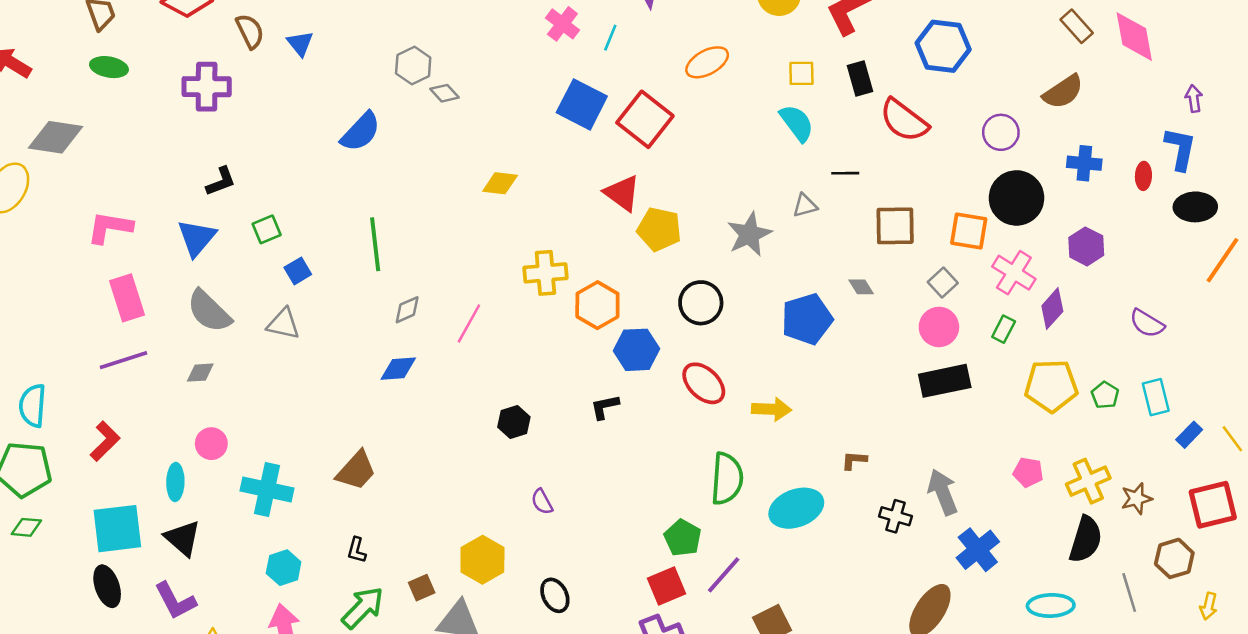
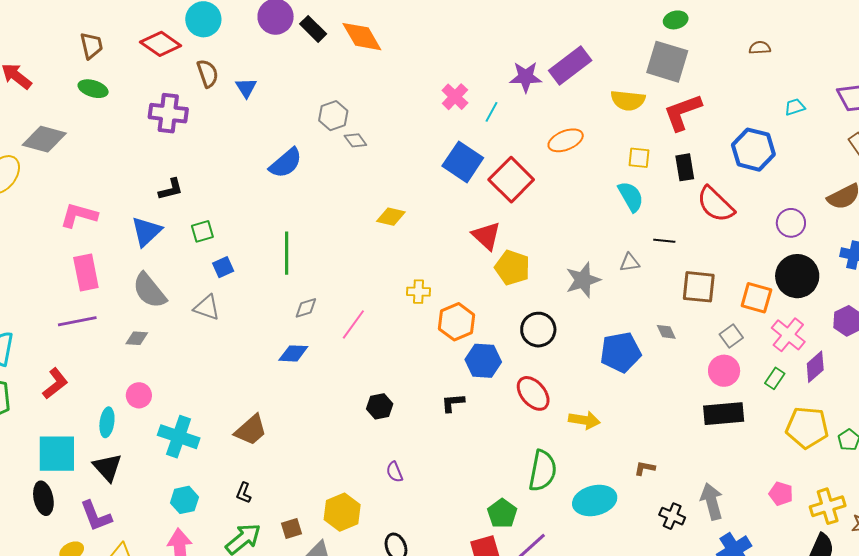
yellow cross: (545, 273) -> (418, 292), size x0.7

